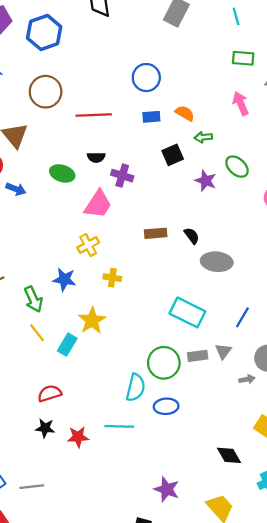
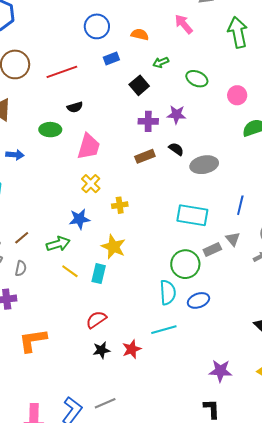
orange semicircle: (185, 113) -> (140, 34), moved
purple cross: (122, 176) -> (148, 121), moved
purple star: (206, 181) -> (177, 115), moved
green arrow: (33, 299) -> (58, 244), turned -65

